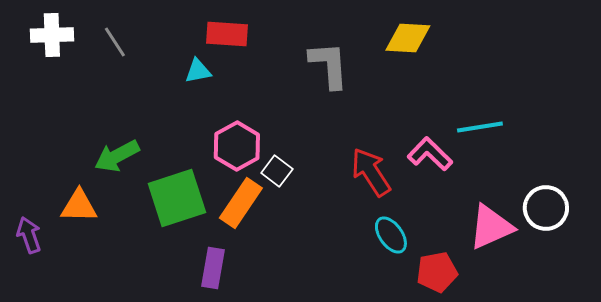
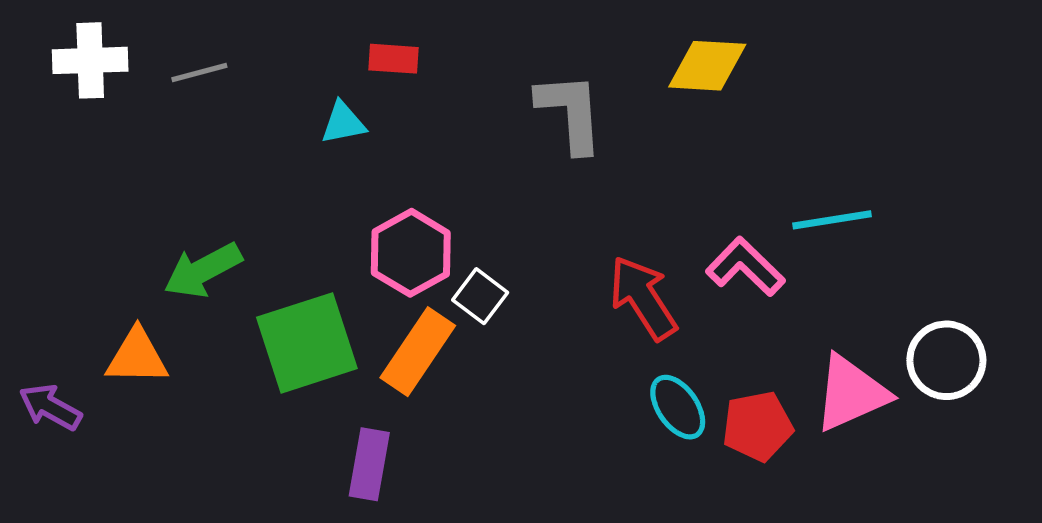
red rectangle: (227, 34) -> (393, 59), size x0.7
gray line: (115, 42) -> (199, 73), turned -72
purple arrow: (29, 235) -> (50, 407), turned -42
red pentagon: (437, 272) -> (757, 426), moved

